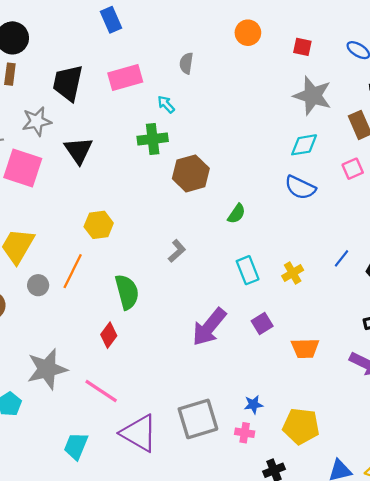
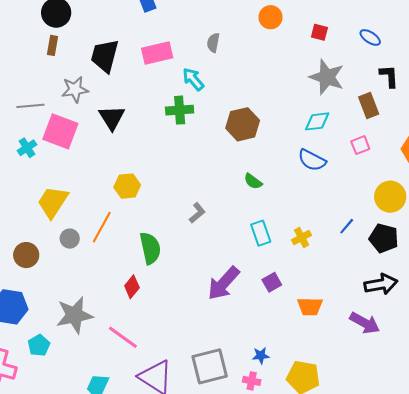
cyan arrow: (166, 104) -> (193, 79), size x1.4
brown hexagon: (191, 173) -> (243, 124), moved
green semicircle: (237, 214) -> (253, 181), turned 90

